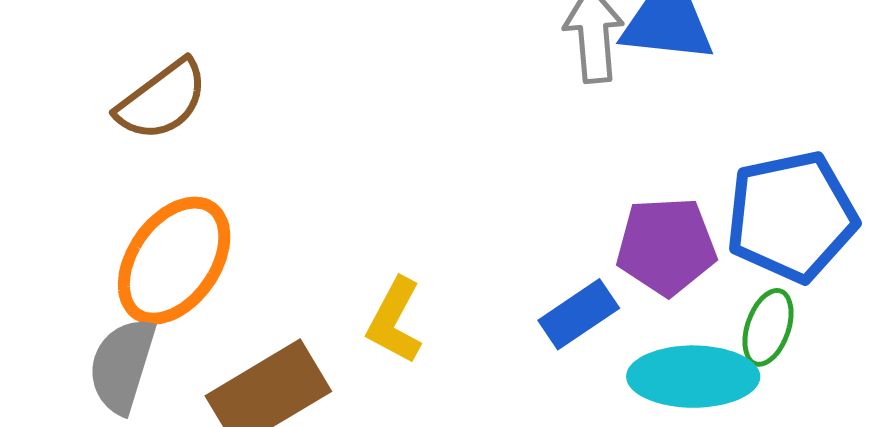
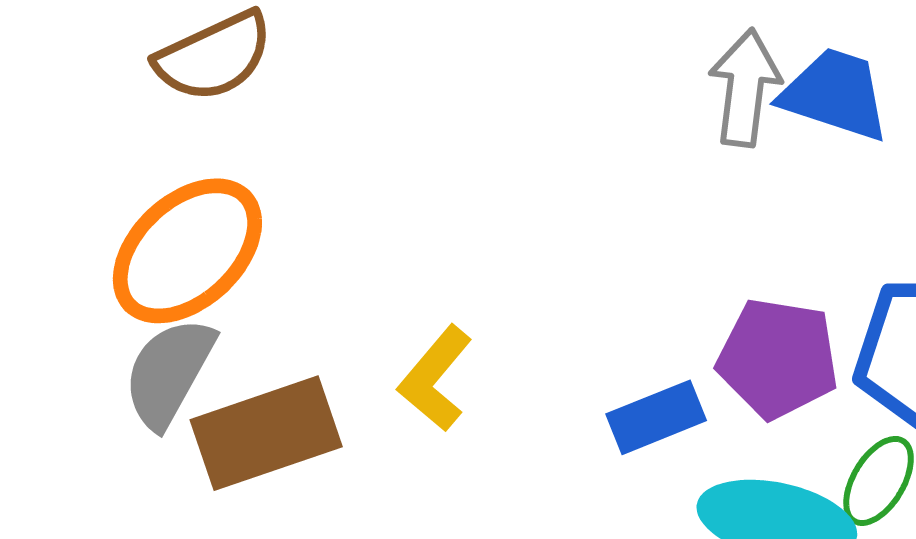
gray semicircle: (122, 365) -> (169, 373), moved

